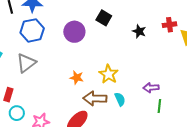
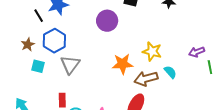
blue hexagon: (32, 30) -> (54, 41), moved
orange star: (77, 78) -> (123, 64), size x1.5

